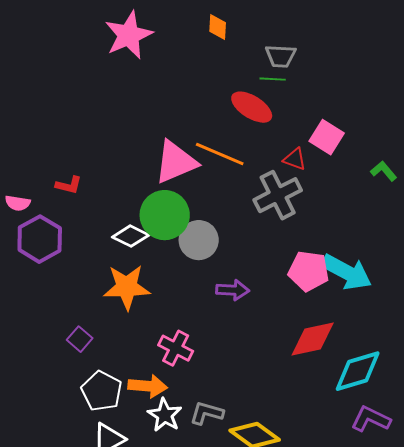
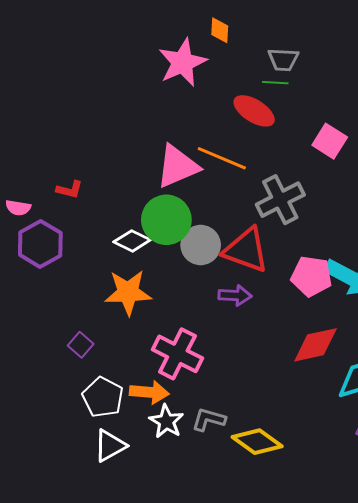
pink star: (129, 35) -> (182, 63), moved
red triangle: (295, 159) -> (246, 250), moved, size x2.0
pink cross: (176, 348) -> (177, 354), size x1.4

